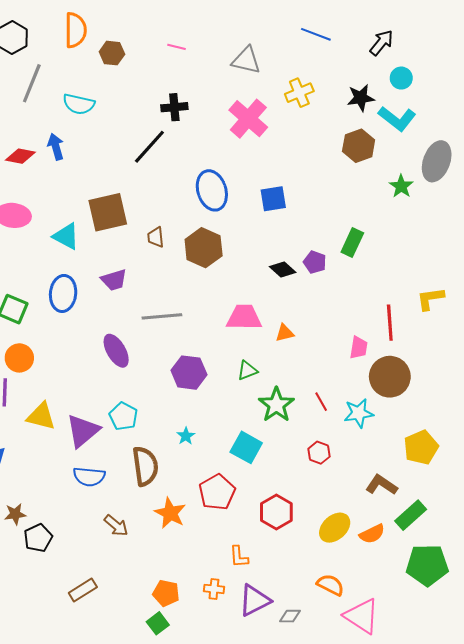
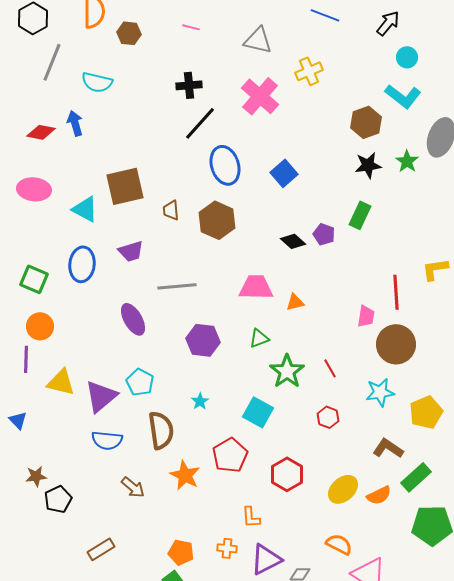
black star: (361, 98) -> (368, 165), moved
black line: (149, 147) -> (200, 123), moved
blue square: (273, 199) -> (284, 173), turned -32
cyan star: (359, 413) -> (380, 392), moved

